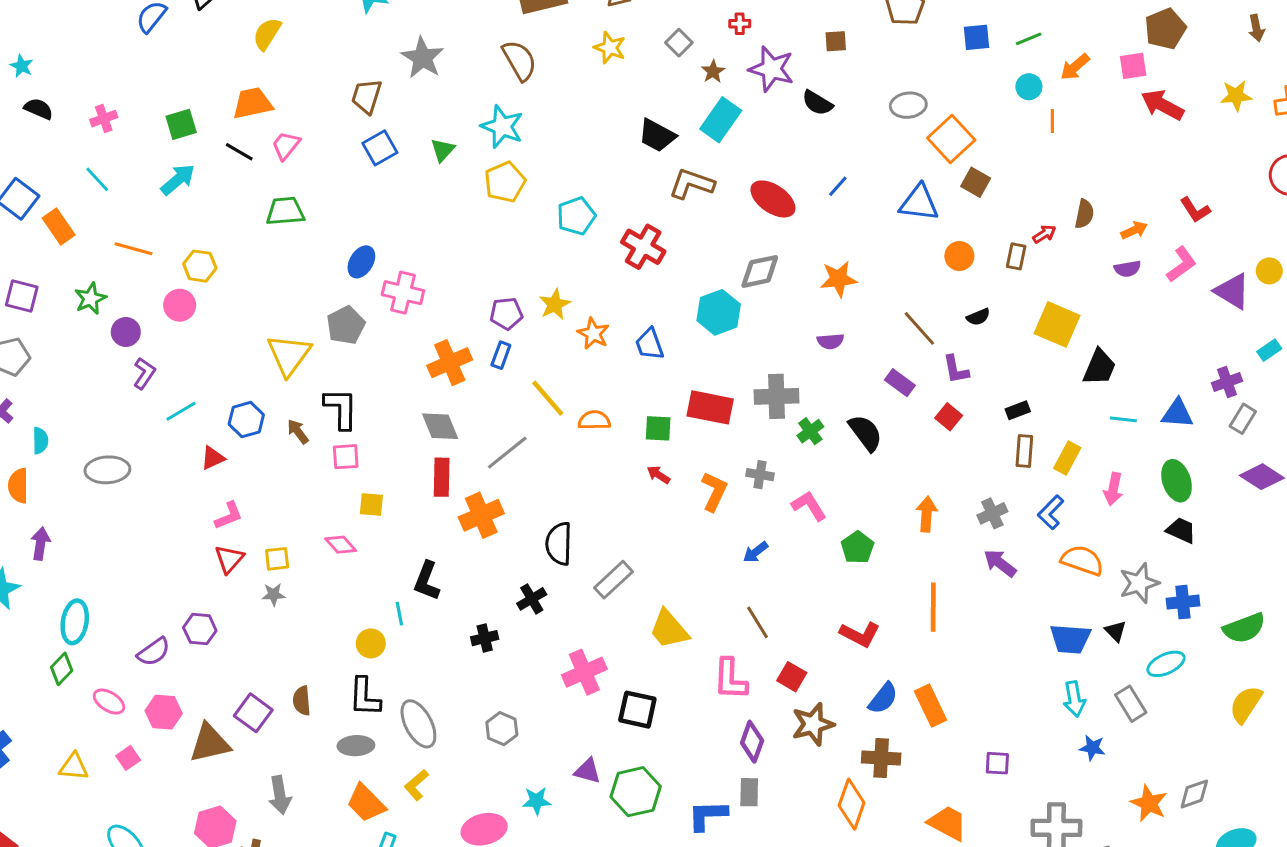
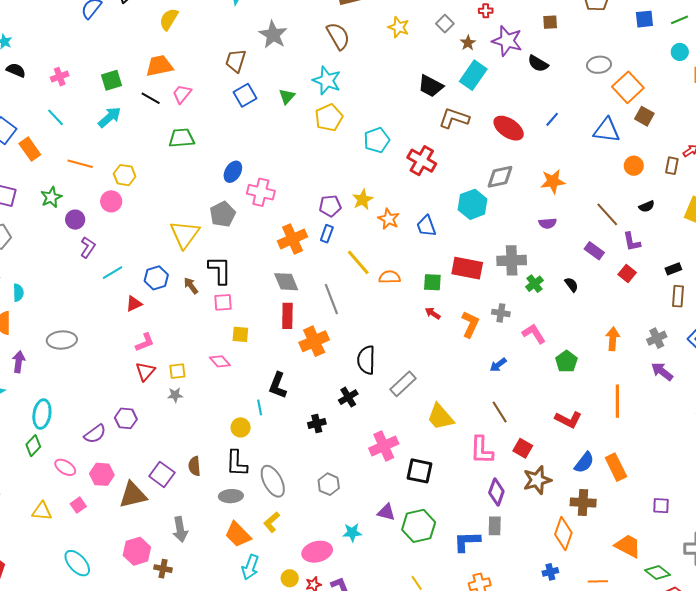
black semicircle: (866, 433) -> (571, 285), size x0.6
gray line: (507, 453) -> (331, 299), turned -72
gray ellipse: (107, 470) -> (62, 340), moved

